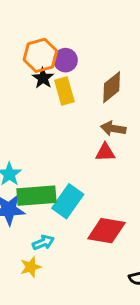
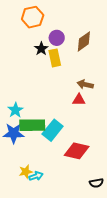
orange hexagon: (40, 55) -> (33, 17), moved
brown diamond: (112, 87) -> (84, 41), moved
cyan arrow: (43, 242) -> (36, 176), moved

